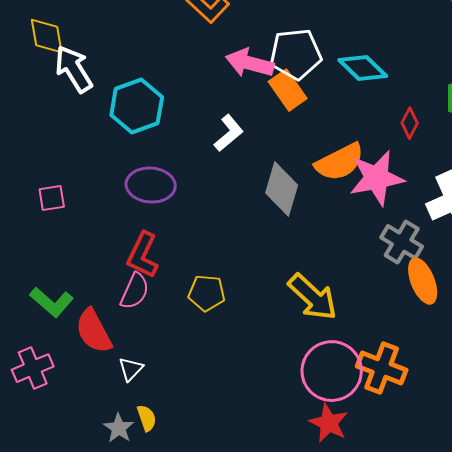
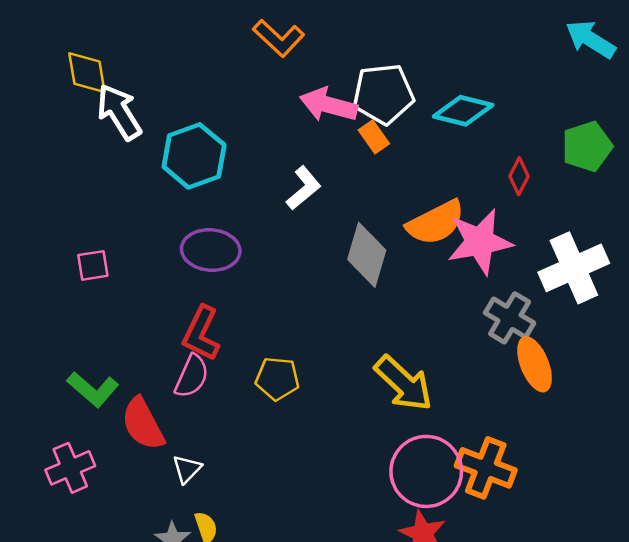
cyan diamond: (363, 68) -> (463, 111), turned -30
orange rectangle: (288, 90) -> (374, 137), size x0.7

